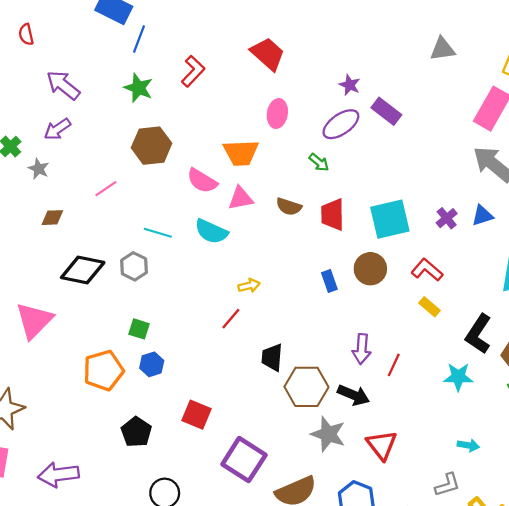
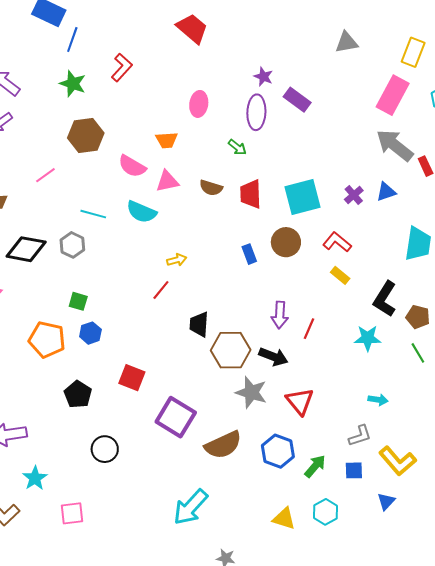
red trapezoid: (268, 54) -> (192, 28), moved
purple ellipse: (341, 124) -> (256, 112), turned -52
orange trapezoid: (241, 153) -> (167, 140), size x0.7
orange pentagon: (103, 370) -> (47, 340), turned 30

